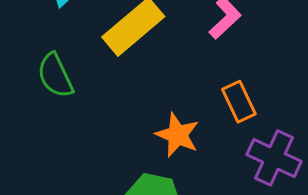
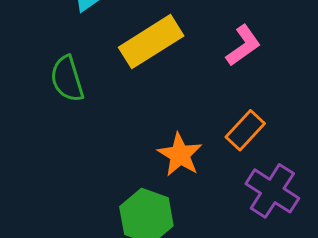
orange rectangle: (239, 102) -> (245, 130), turned 60

